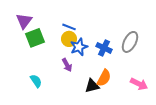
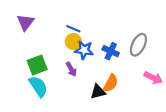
green square: (35, 38) -> (37, 65), moved
blue star: (79, 47) -> (84, 50), turned 30
cyan semicircle: (36, 81) -> (38, 86), size x1.5
pink arrow: (139, 84) -> (153, 78), moved

